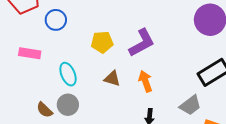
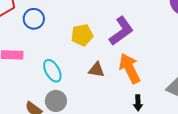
orange arrow: (145, 81) -> (130, 68), size x1.4

